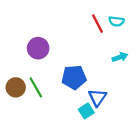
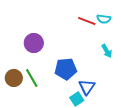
red line: (97, 24) -> (87, 21), turned -42
cyan arrow: (120, 57) -> (107, 51), turned 80

